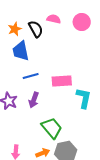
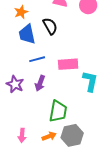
black semicircle: (36, 29) -> (50, 26), moved
green trapezoid: (52, 128) -> (58, 111), turned 50

